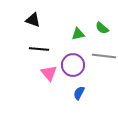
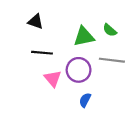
green triangle: (78, 34) -> (84, 37), size x1.5

